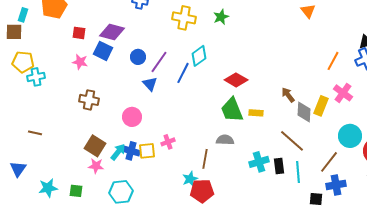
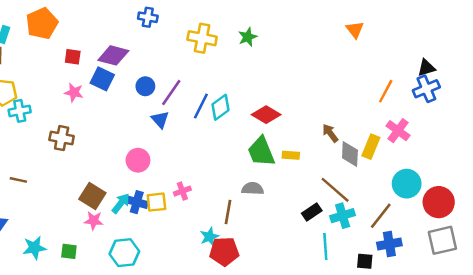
cyan diamond: (199, 56) -> (221, 107), moved
brown cross: (89, 100) -> (62, 138), moved
cyan cross: (259, 162) -> (343, 216), moved
black rectangle: (279, 166) -> (312, 212), moved, turned 63
cyan line: (298, 172) -> (325, 246), moved

